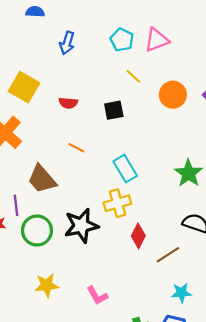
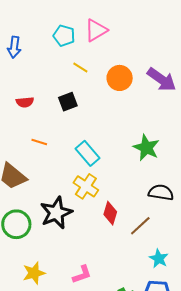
yellow cross: (117, 203) -> (86, 186), turned -30
cyan star: (181, 293) -> (159, 259), turned -30
pink L-shape: (97, 296) -> (82, 274), turned -70

